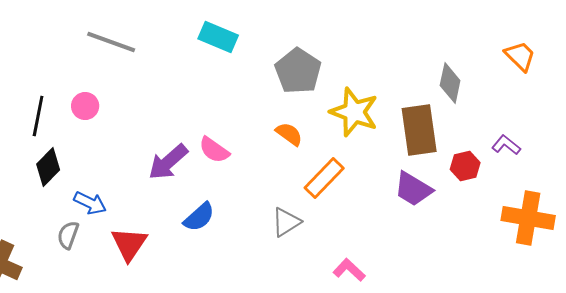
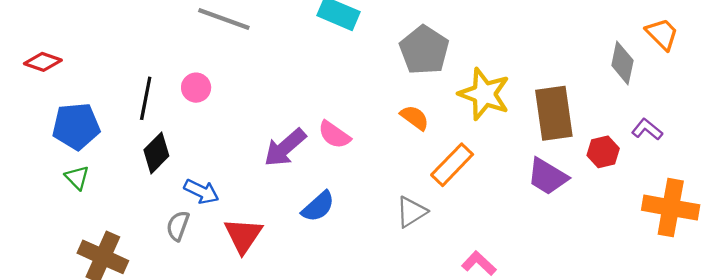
gray diamond: (450, 83) -> (622, 63), moved

